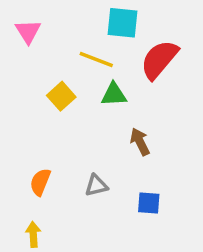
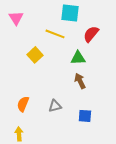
red semicircle: (159, 59) -> (91, 34), size x0.7
green triangle: (114, 94) -> (78, 58), moved

